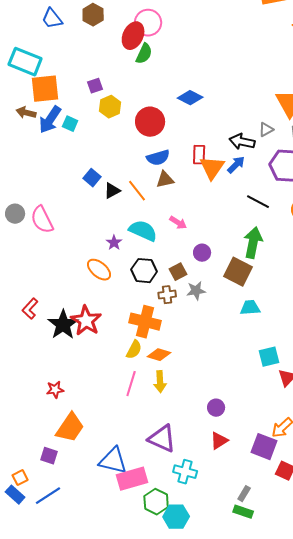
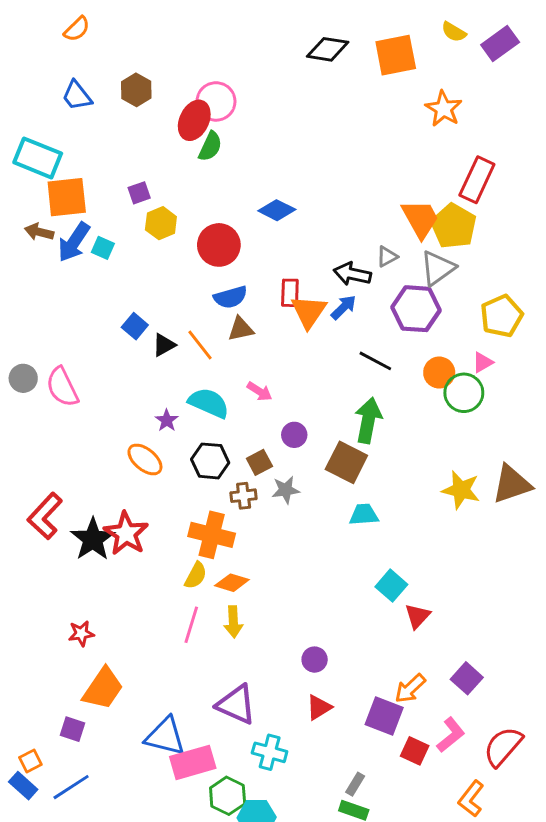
red L-shape: (30, 309) -> (45, 516), size x1.5
cyan square: (269, 357) -> (391, 586), turned -35

